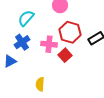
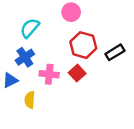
pink cross: (49, 44) -> (49, 74), moved
yellow semicircle: (40, 84) -> (30, 100), moved

